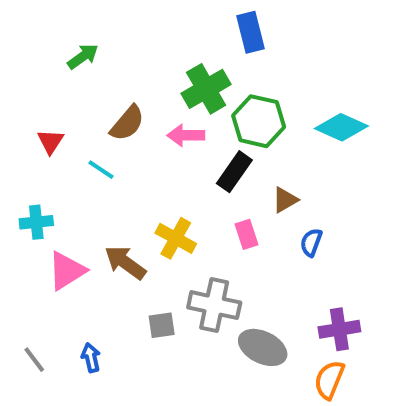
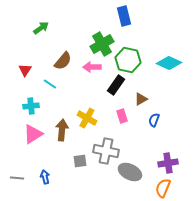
cyan cross: (36, 222) -> (31, 106), moved
brown arrow: (125, 263) -> (62, 130), turned 60
gray line: (34, 360) -> (17, 178), turned -48

